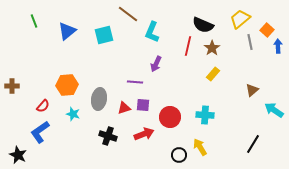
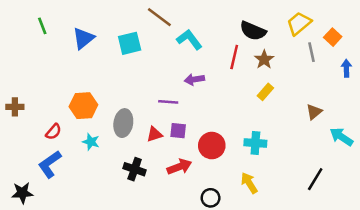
cyan L-shape: (152, 32) -> (189, 40), turned 120
blue arrow: (278, 46) -> (346, 68), moved
purple arrow: (156, 64) -> (194, 79), turned 56
black star: (18, 155) -> (22, 193), turned -30
black circle: (179, 155) -> (211, 198), moved

